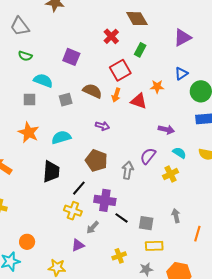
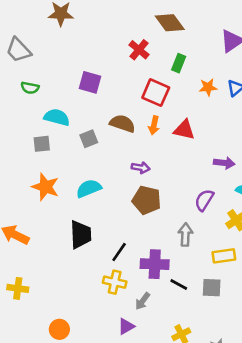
red square: (120, 70) -> (156, 93), turned -30
orange star: (157, 87) -> (208, 87), moved
brown pentagon: (96, 161) -> (147, 200), moved
gray arrow: (128, 170) -> (185, 235), moved
yellow rectangle: (154, 246) -> (224, 256), moved

